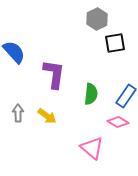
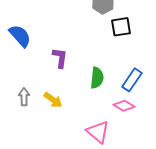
purple L-shape: (54, 74) -> (60, 58), size x0.7

